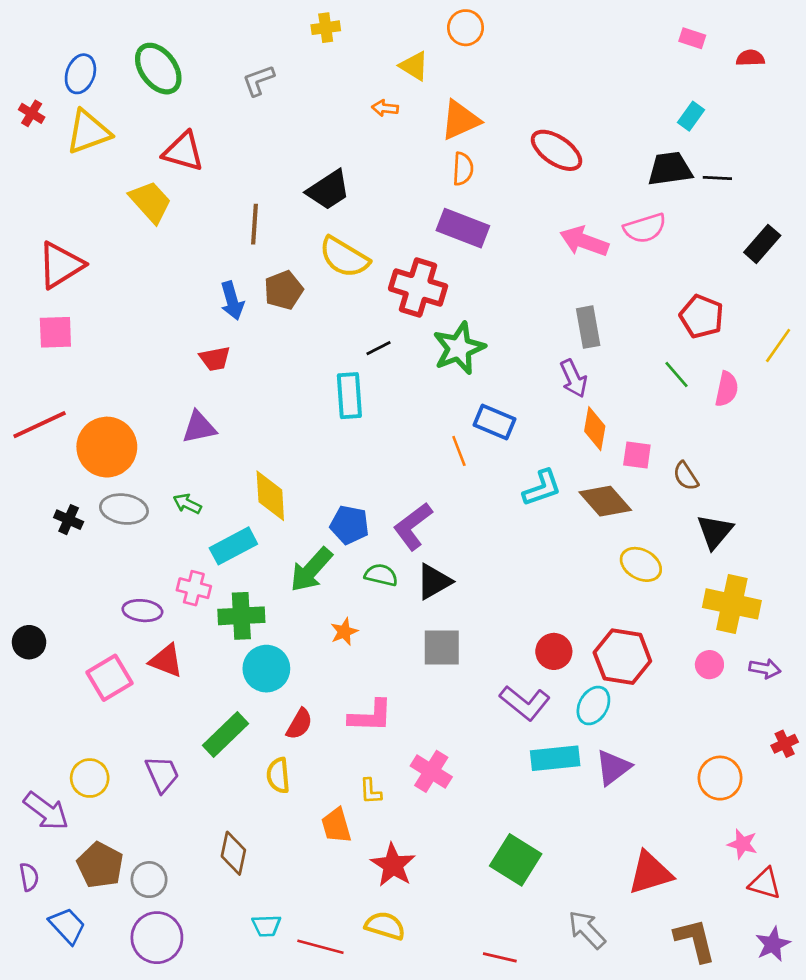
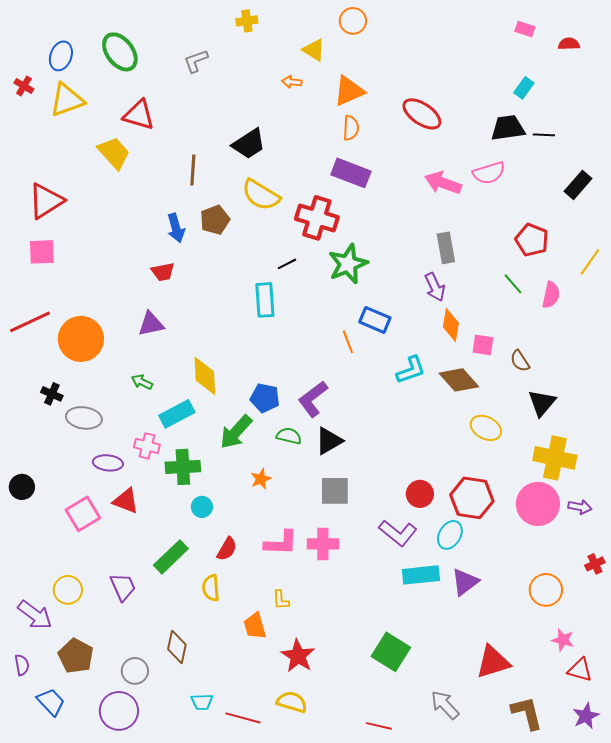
gray ellipse: (124, 509) -> (84, 418), moved
pink circle: (709, 665) -> (538, 504), size x2.0
cyan circle: (266, 669) -> (202, 507), size x0.6
pink cross: (431, 771) -> (323, 544), moved, turned -32
gray circle: (149, 880) -> (135, 671), moved

